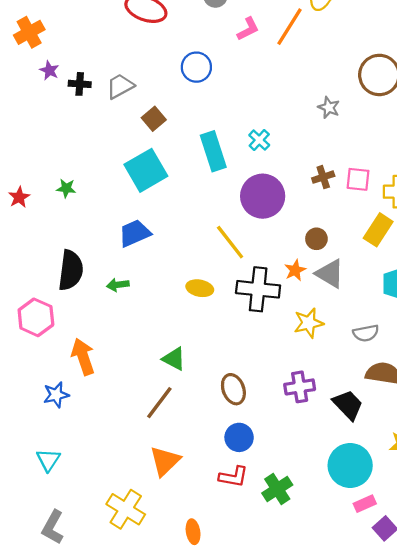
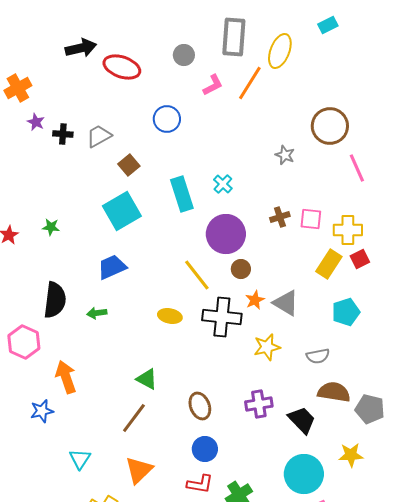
brown circle: (316, 239) -> (241, 269), moved
cyan triangle: (48, 460) -> (80, 459), moved

